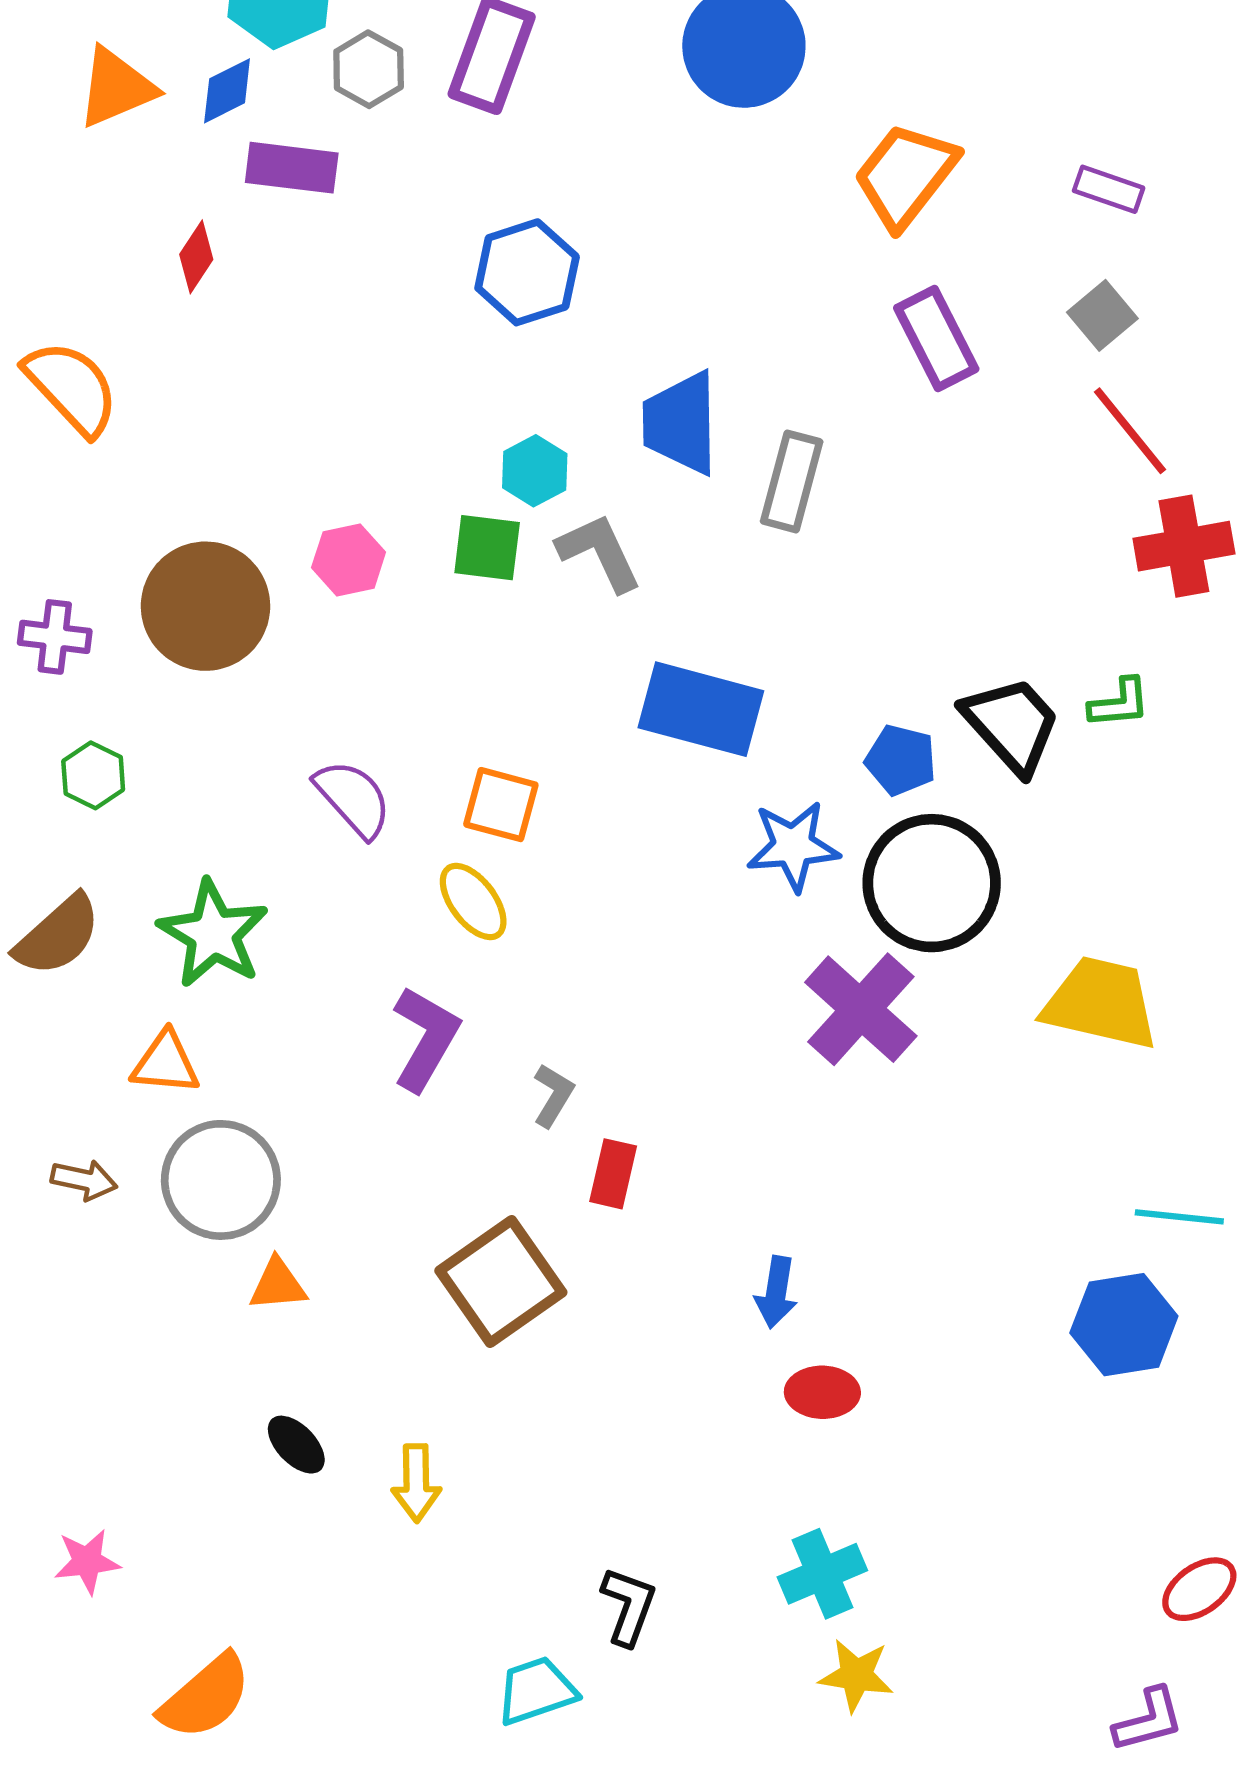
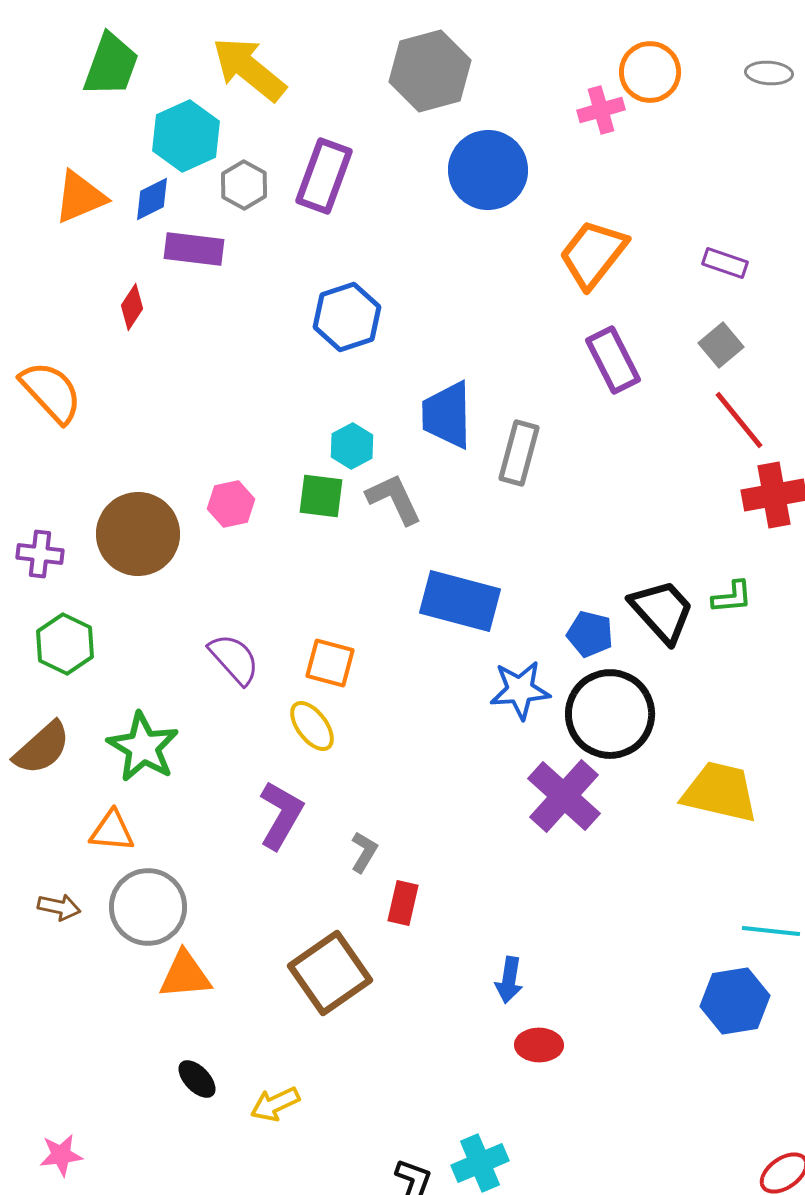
green hexagon: (93, 775) -> (65, 644), size x1.4
orange triangle: (278, 1285) -> (185, 975), size x1.4
yellow arrow: (416, 1483) -> (275, 1104), turned 66
cyan cross: (822, 1574) -> (480, 1163), moved

